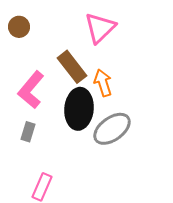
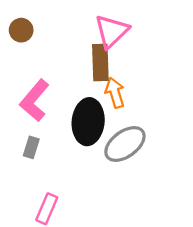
brown rectangle: (72, 67) -> (100, 63), moved, turned 36

